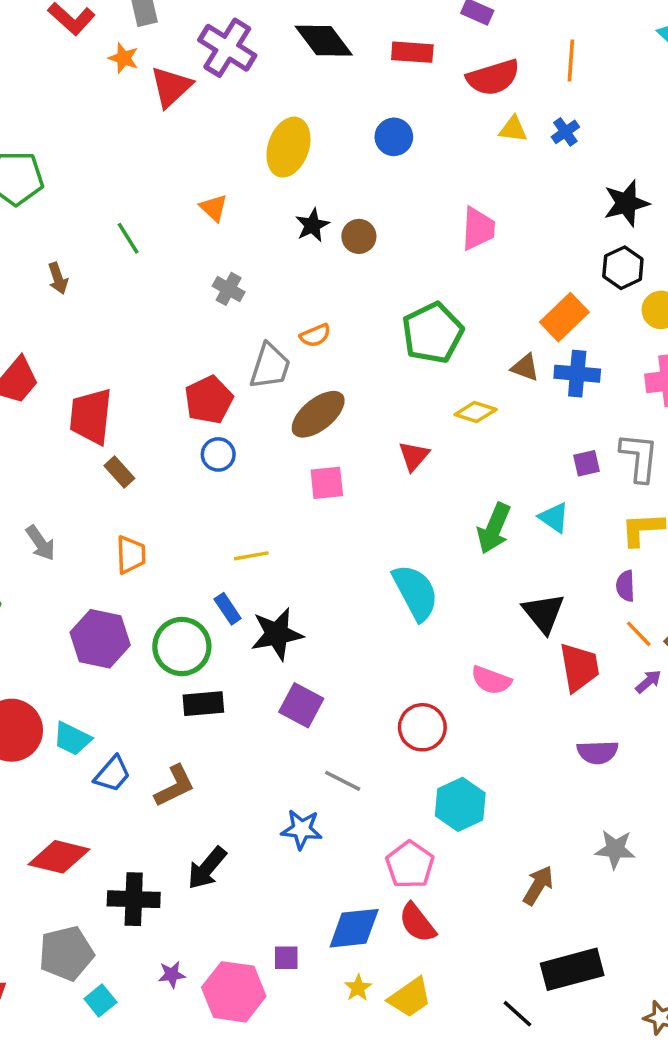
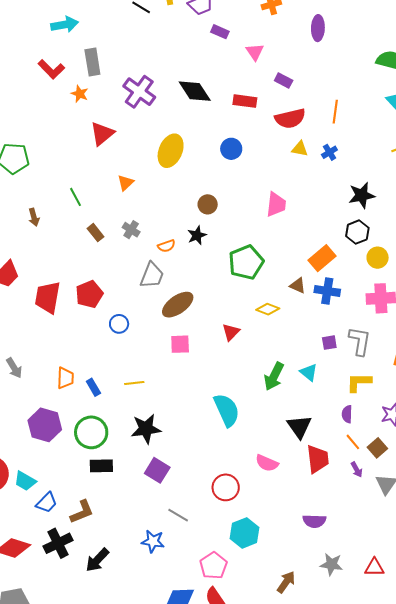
red triangle: (171, 87) -> (102, 134), moved
orange triangle: (214, 208) -> (126, 183), turned 30
black star: (312, 225) -> (197, 235), moved
orange semicircle: (315, 335) -> (166, 246), moved
red pentagon: (209, 400) -> (89, 294), moved
brown rectangle: (119, 472) -> (96, 233), moved
blue rectangle: (228, 609) -> (93, 387), moved
purple arrow: (648, 681) -> (357, 470), turned 98
purple semicircle: (598, 752) -> (314, 521), moved
black cross: (134, 899) -> (58, 543), moved, turned -32

